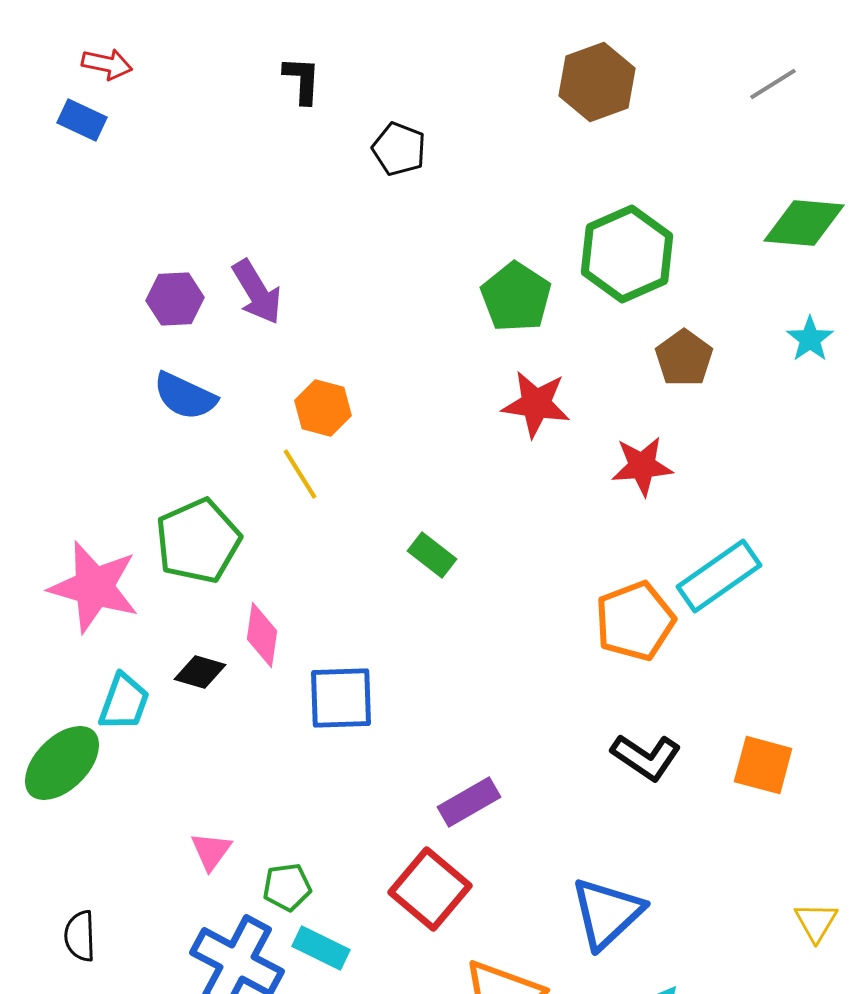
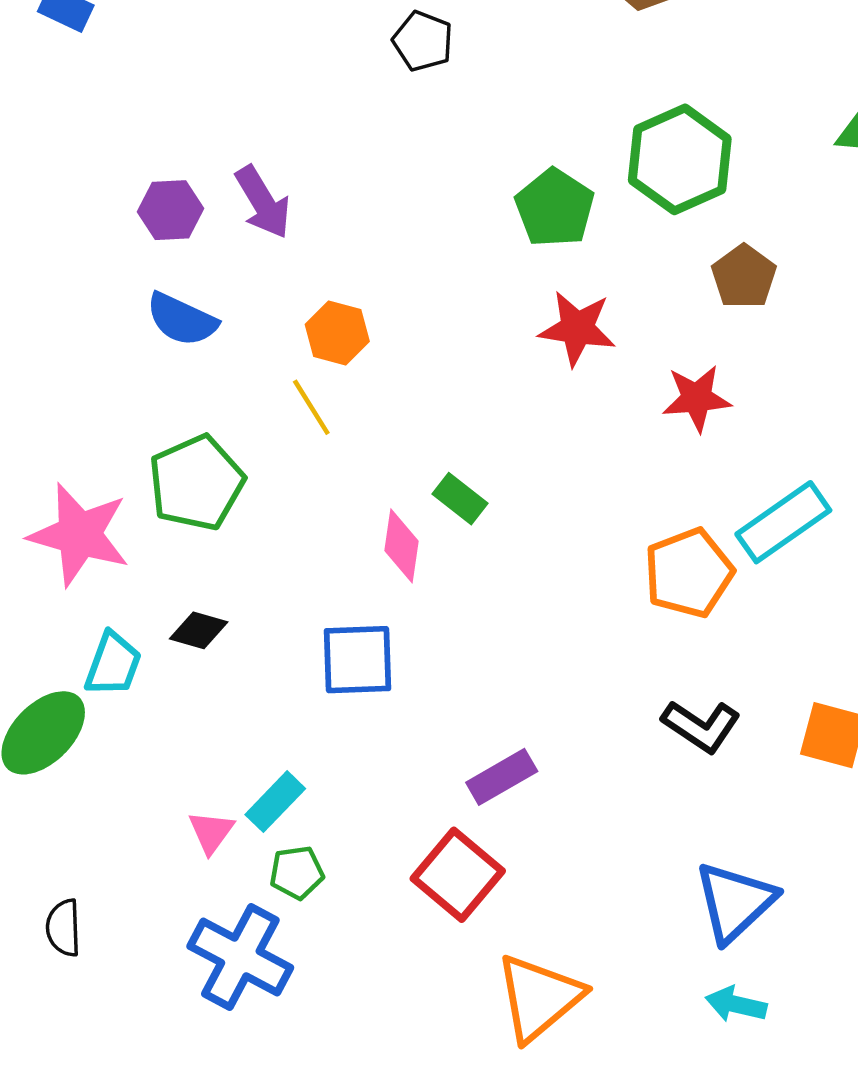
pink diamond: (262, 635) -> (401, 546), moved
blue triangle: (607, 913) -> (735, 902), moved
cyan rectangle: (321, 948) -> (275, 802), moved, turned -72

